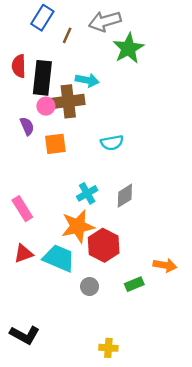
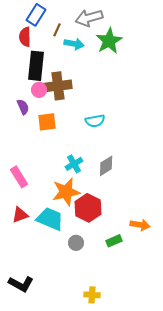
red semicircle: (19, 66) -> (25, 37), moved
cyan arrow: (87, 80) -> (74, 44), moved

